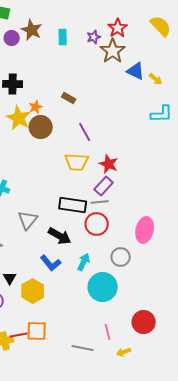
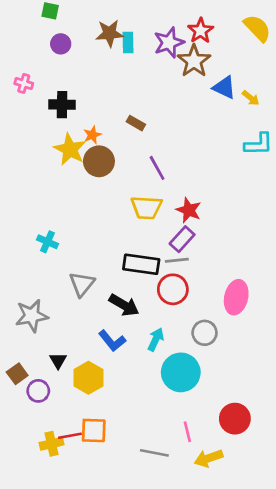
brown star: (32, 30) -> (110, 33), moved, turned -30
purple star: (94, 37) -> (169, 43), size x1.6
yellow arrow: (124, 352) -> (208, 458), size x1.5

